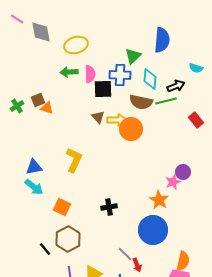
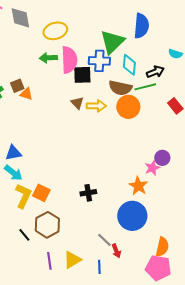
green triangle: (133, 56) -> (112, 42), size x1.5
pink semicircle: (90, 74) -> (69, 60), size x1.5
orange circle: (131, 129) -> (128, 107), moved
yellow L-shape: (74, 160) -> (23, 196), moved

